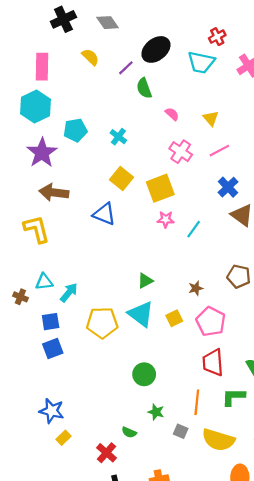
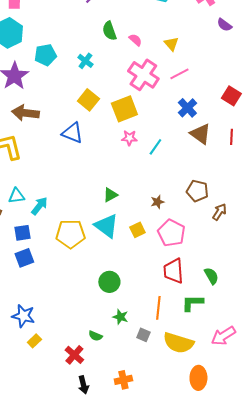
green semicircle: (144, 88) -> (109, 31), moved
pink cross: (181, 152) -> (143, 75), size x1.4

